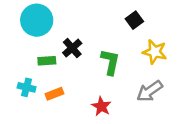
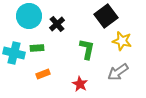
black square: (134, 20) -> (106, 16), size x1.6
black cross: (72, 48) -> (57, 24), moved
cyan cross: (27, 87) -> (14, 53), moved, size x1.5

